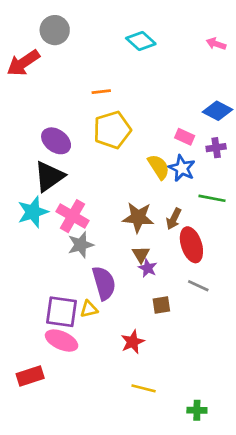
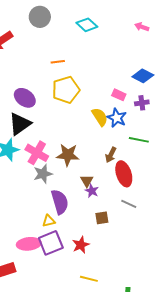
gray circle: (55, 30) -> (40, 17), moved
brown star: (138, 217) -> (68, 155), moved
purple square: (62, 312) -> (51, 243), moved, turned -30
pink ellipse: (62, 341) -> (29, 244), turned -30

